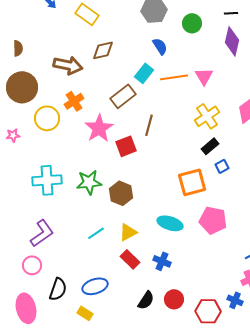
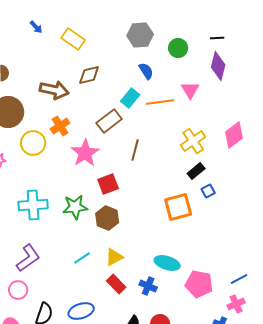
pink triangle: (204, 76) -> (190, 90), moved
red square: (126, 146) -> (108, 184), moved
pink pentagon: (213, 220) -> (199, 284), moved
cyan ellipse: (170, 223) -> (167, 263), moved

